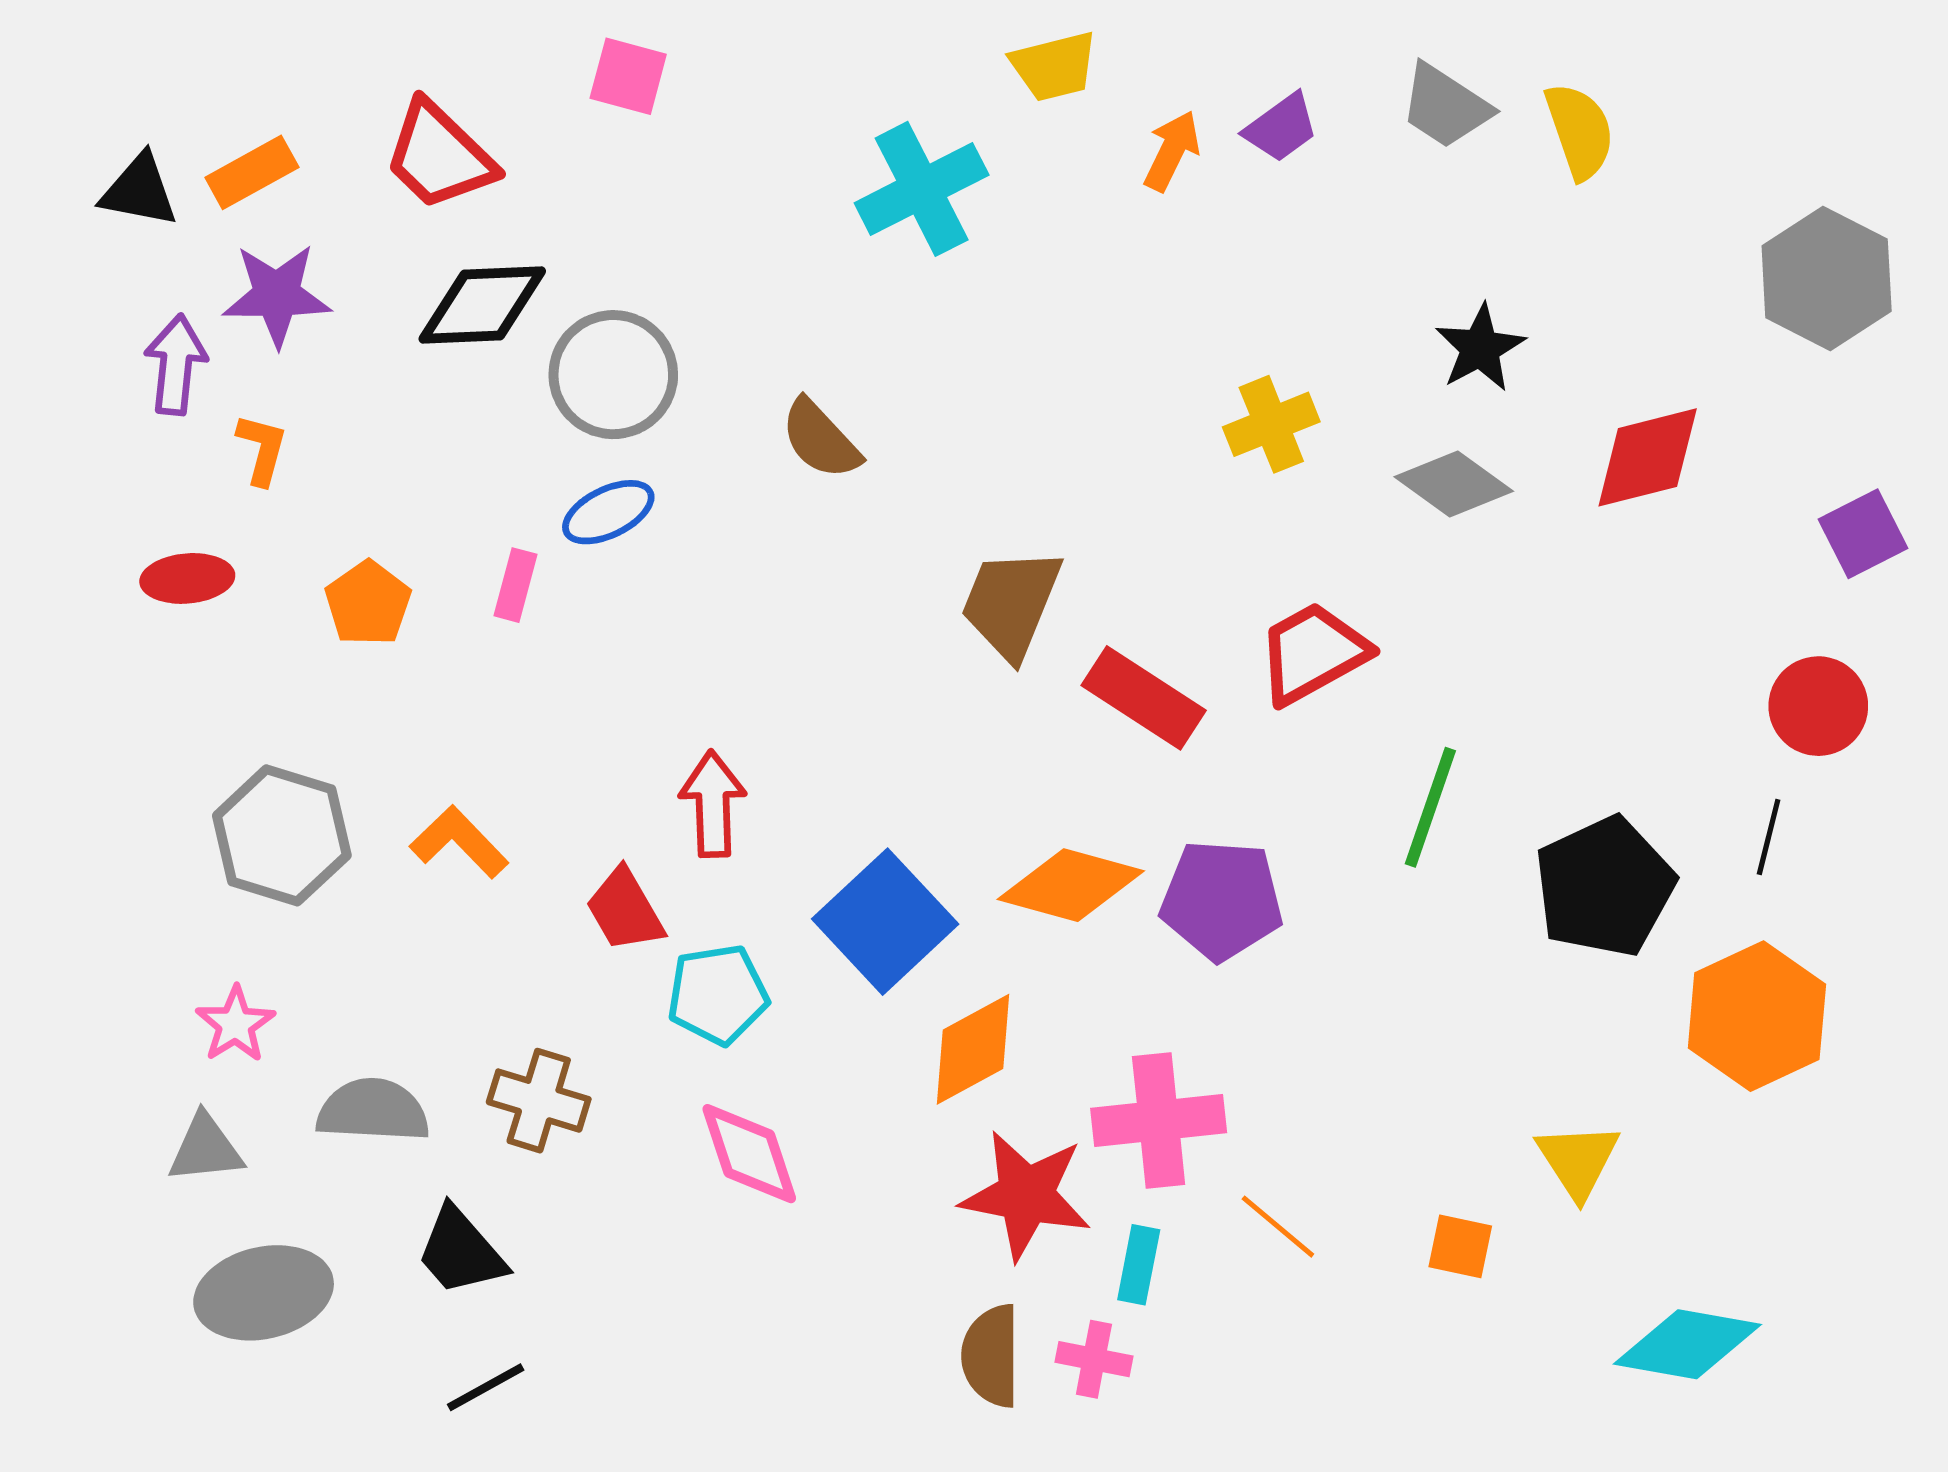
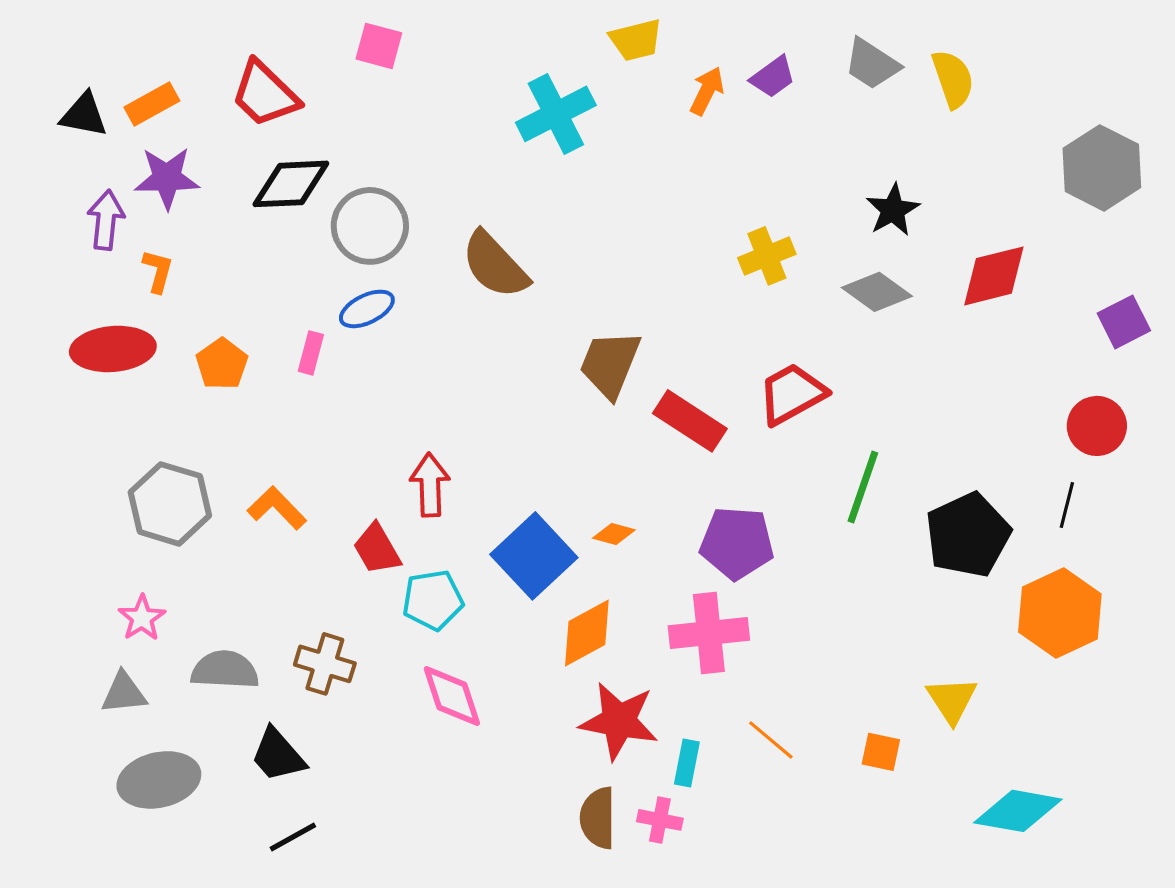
brown semicircle: (820, 439) -> (495, 265), size x1.4
red ellipse: (187, 578) -> (113, 349), size x1.5
orange diamond: (1071, 885) -> (614, 534), moved, size x0.5
pink cross: (1159, 1120) -> (709, 633), moved

